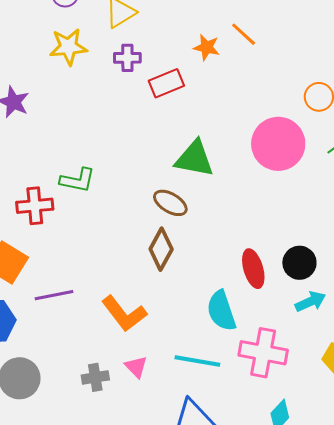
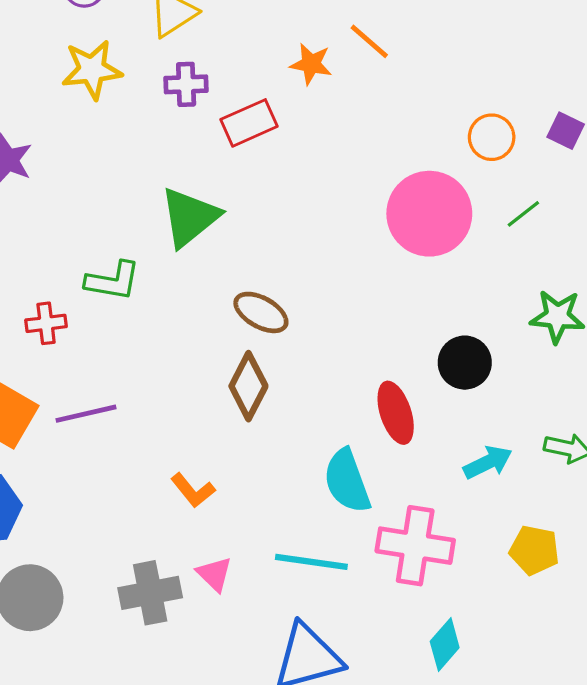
green triangle: (194, 159) -> (190, 217), moved, turned -48
red cross: (35, 206) -> (46, 323), size x0.7
black circle: (299, 263) -> (465, 363), moved
purple line: (54, 295) -> (86, 414), moved
orange L-shape: (124, 314) -> (193, 490), size x0.6
gray cross: (95, 377) -> (150, 593), size x1.4

